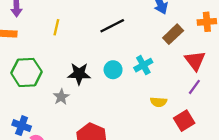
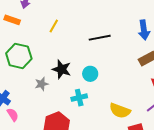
cyan cross: (143, 65) -> (79, 98), moved
yellow semicircle: (159, 102) -> (120, 111), size x1.5

